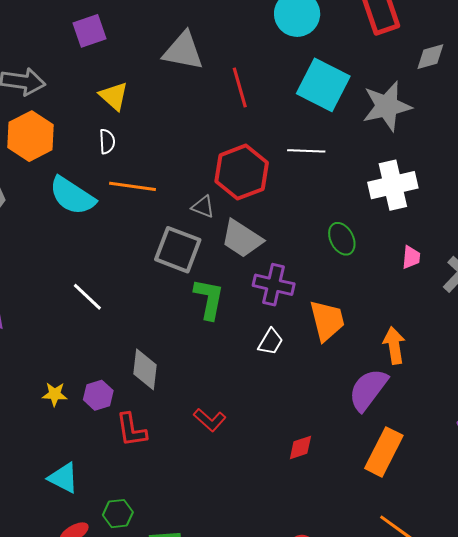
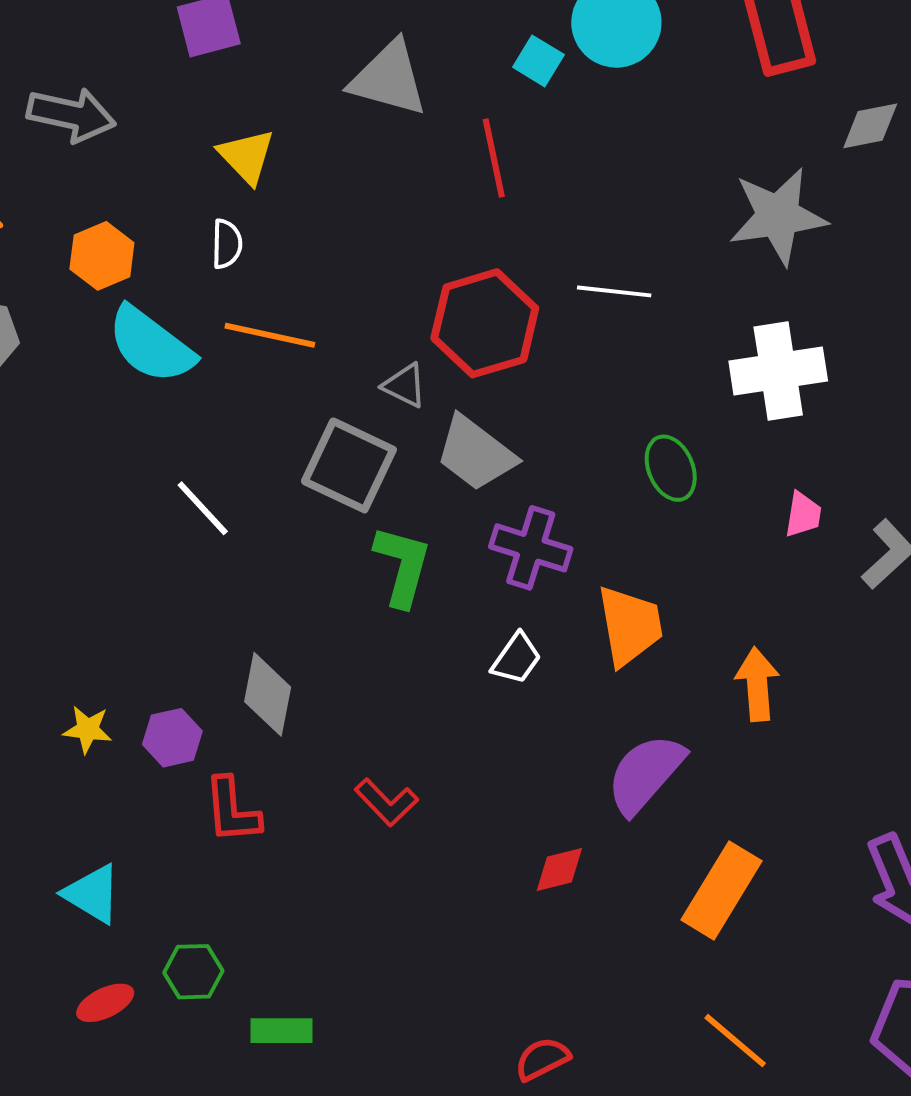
cyan square: (323, 85) -> (538, 61), moved, size x0.5
orange hexagon: (30, 136) -> (102, 256), moved, size x0.7
white line: (87, 297) -> (203, 508), moved
purple semicircle: (368, 390) -> (645, 774), moved

